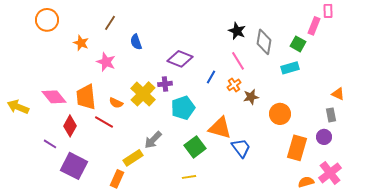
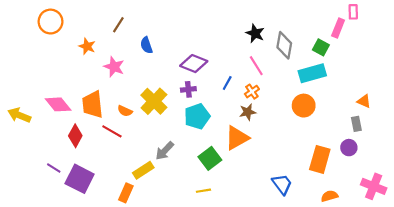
cyan rectangle: (290, 68) -> (312, 73), size x1.4
purple cross: (165, 84) -> (188, 89), moved
brown star: (251, 97) -> (248, 112), moved
orange circle: (280, 114) -> (304, 106), moved
orange triangle: (220, 128) -> (237, 138), turned -45
purple line: (50, 144) -> (54, 168), moved
blue trapezoid: (241, 148) -> (282, 184), moved
pink cross: (330, 173) -> (374, 186), moved, turned -30

